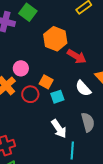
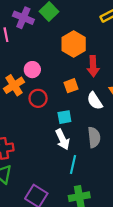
red arrow: (77, 56) -> (93, 66), turned 48
orange square: (46, 82) -> (71, 86), moved, turned 32
cyan square: (57, 97) -> (64, 117), moved

